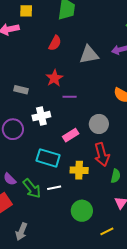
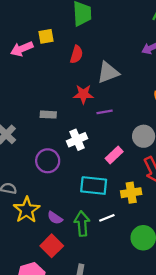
yellow square: (26, 11) -> (46, 36), moved
gray triangle: (89, 55) -> (108, 72), moved
red star: (54, 78) -> (83, 94), turned -30
green arrow: (32, 188) -> (82, 224), turned -135

